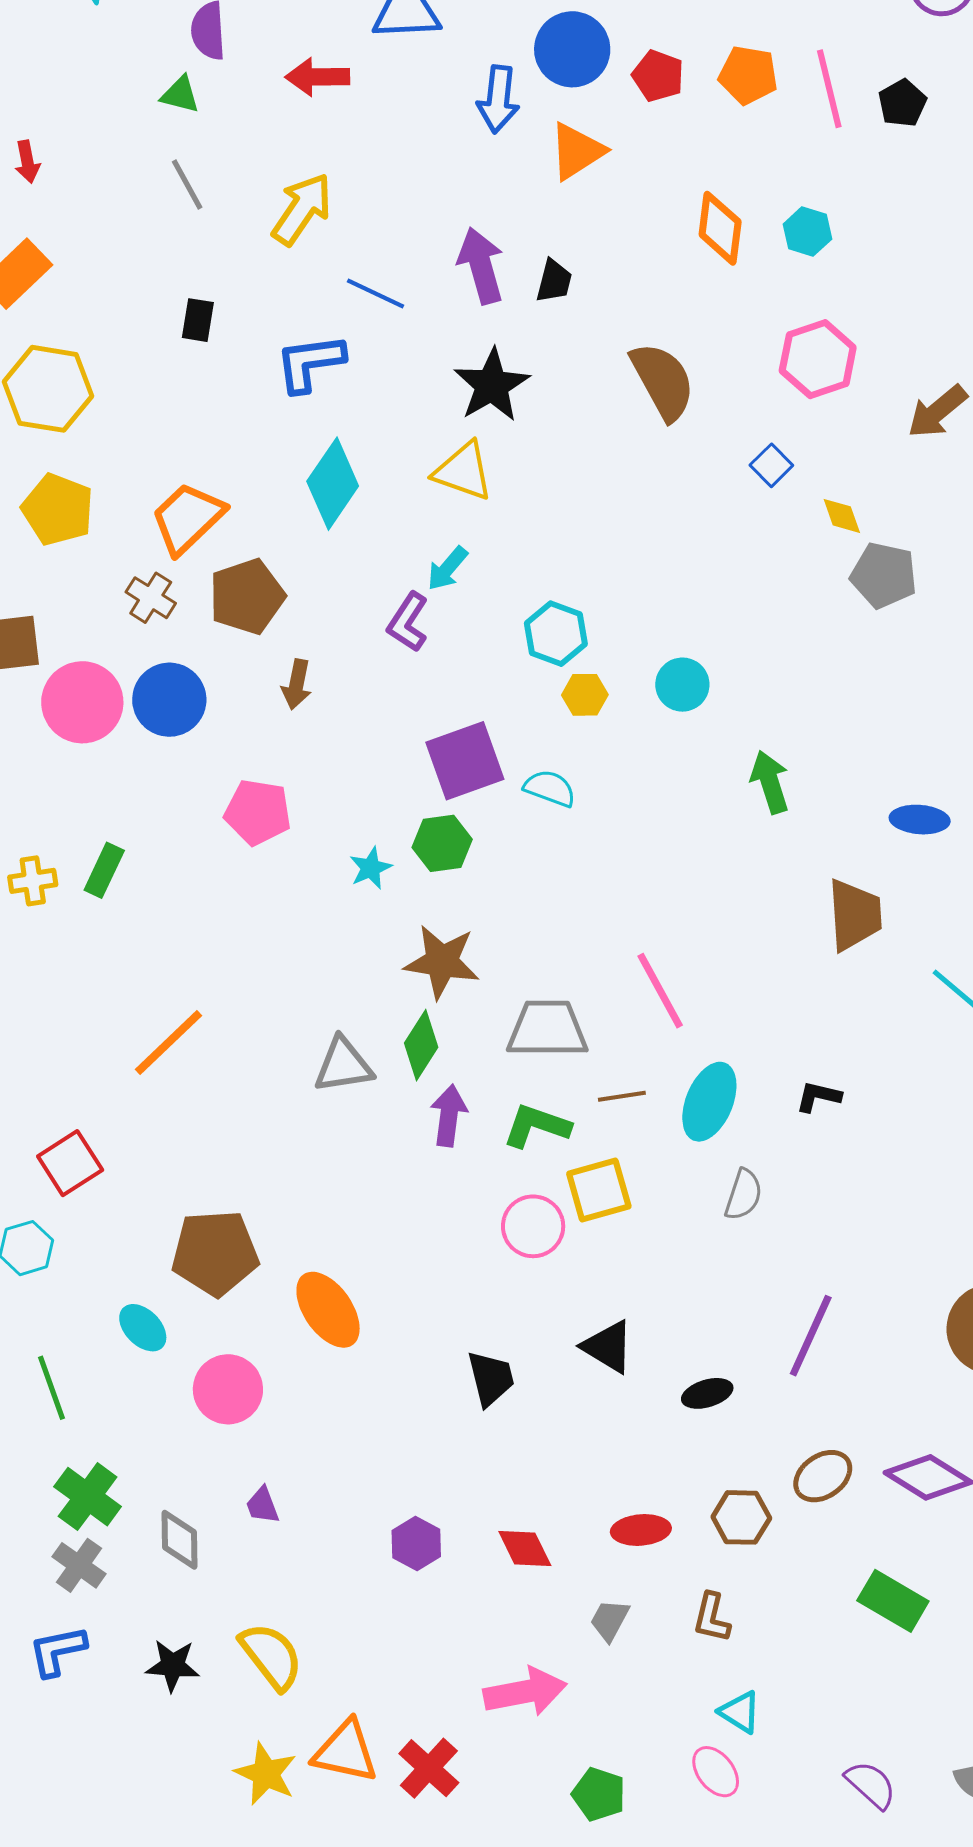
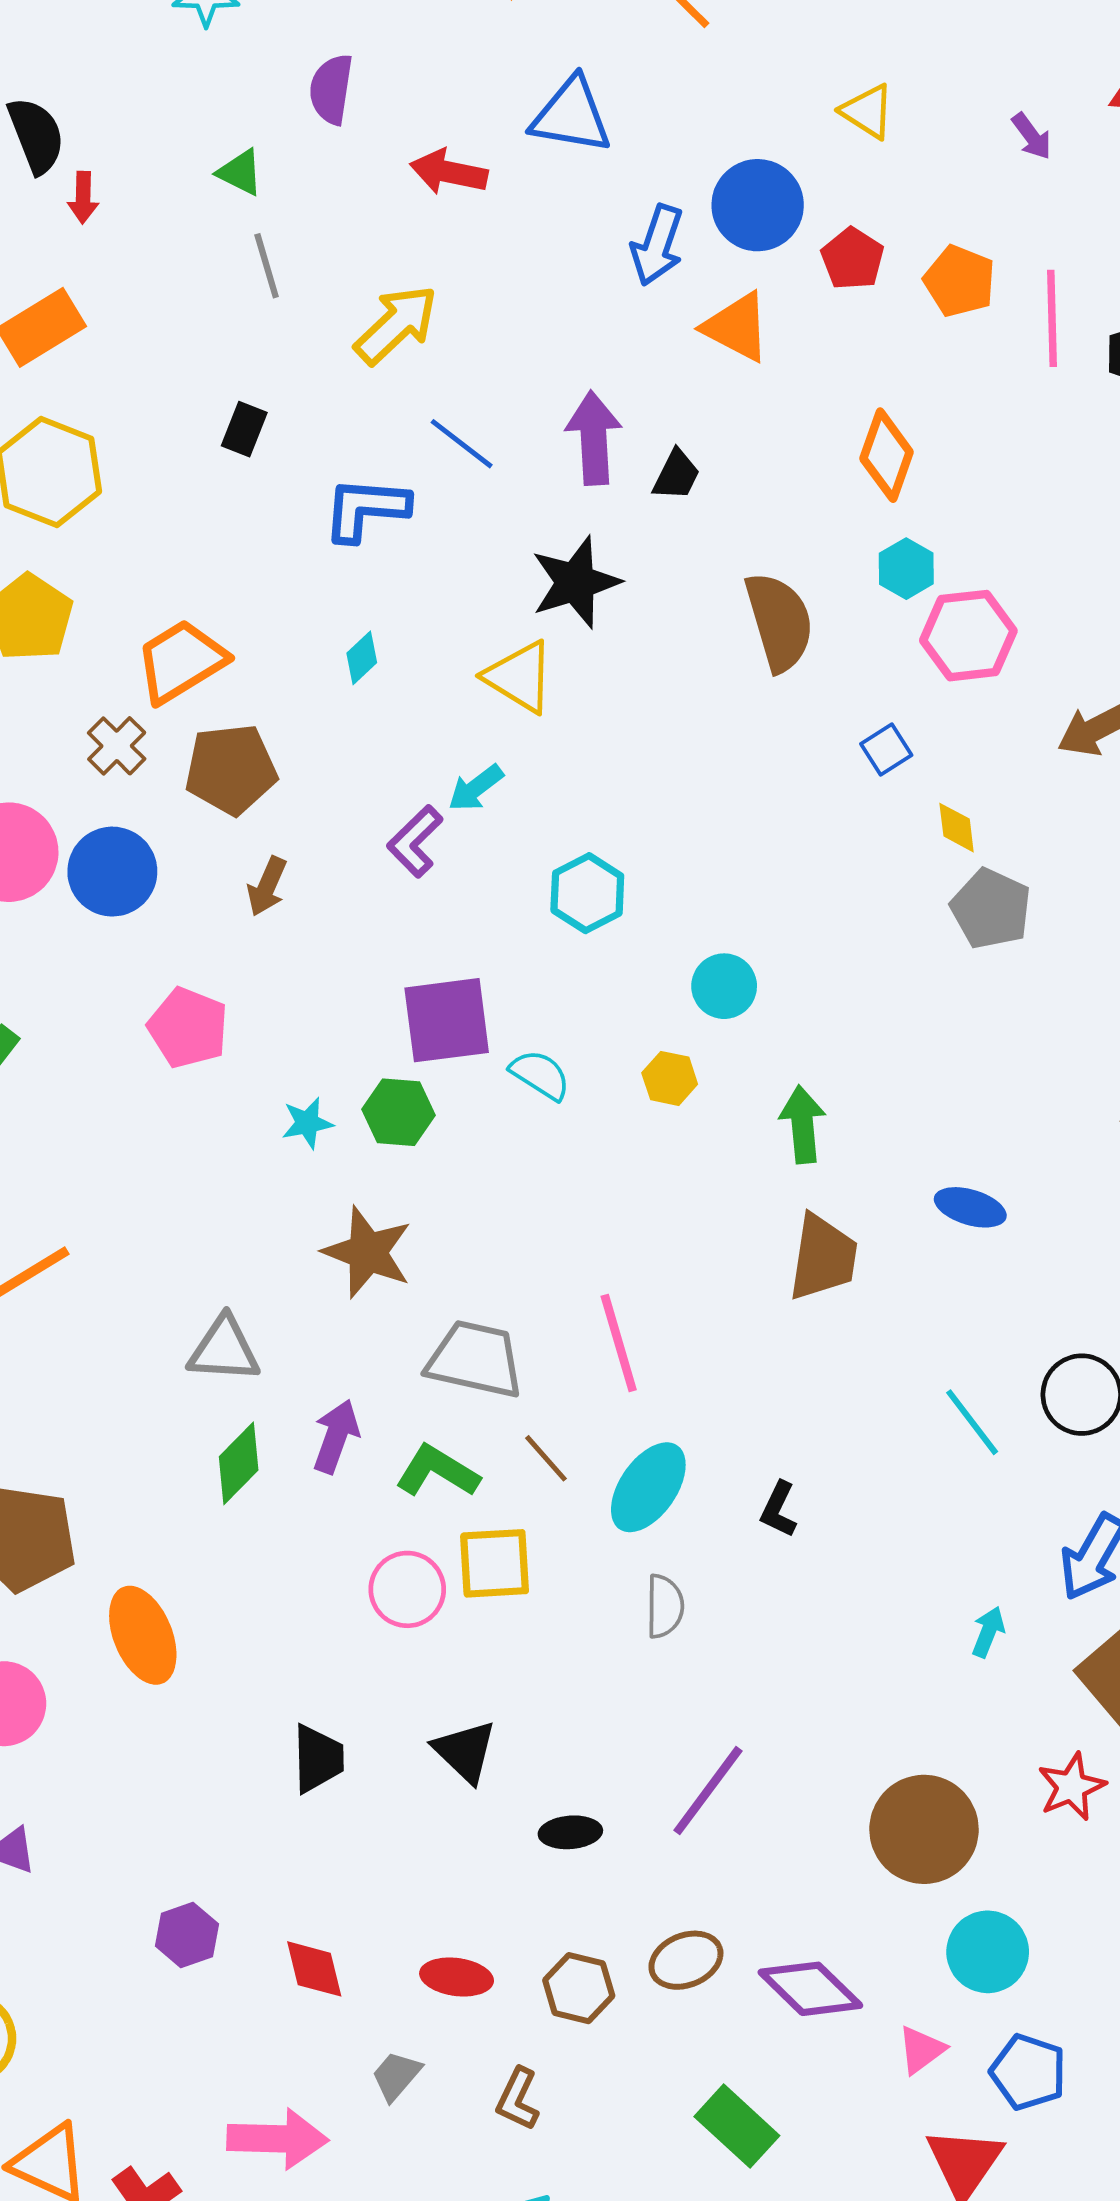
green triangle: (180, 95) -> (240, 172), moved
orange triangle: (577, 151) -> (737, 327), turned 48
cyan hexagon: (807, 232) -> (906, 569), moved
cyan diamond: (333, 484) -> (362, 658), size x0.5
yellow hexagon: (585, 695) -> (670, 1078), moved
brown trapezoid: (855, 915) -> (823, 1257), moved
green diamond: (421, 1045) -> (239, 1463), moved
brown line: (622, 1096) -> (546, 1458), turned 45
black L-shape: (818, 1097) -> (779, 1509), turned -90
gray semicircle: (743, 1195) -> (665, 1606), turned -30

